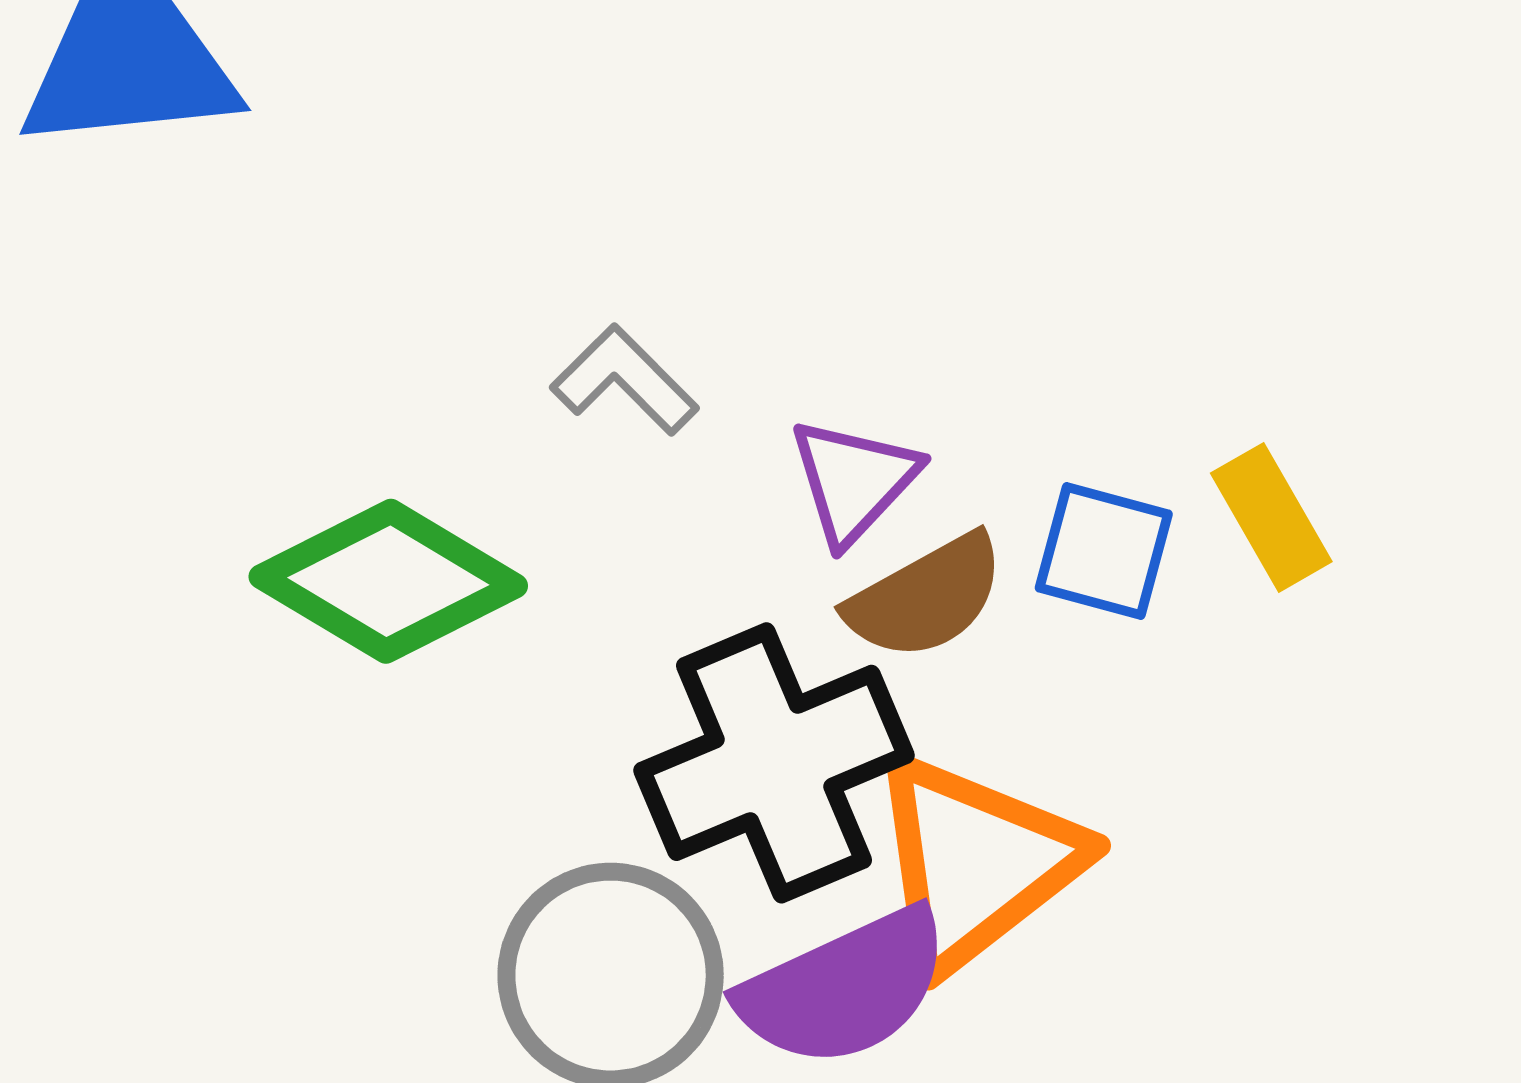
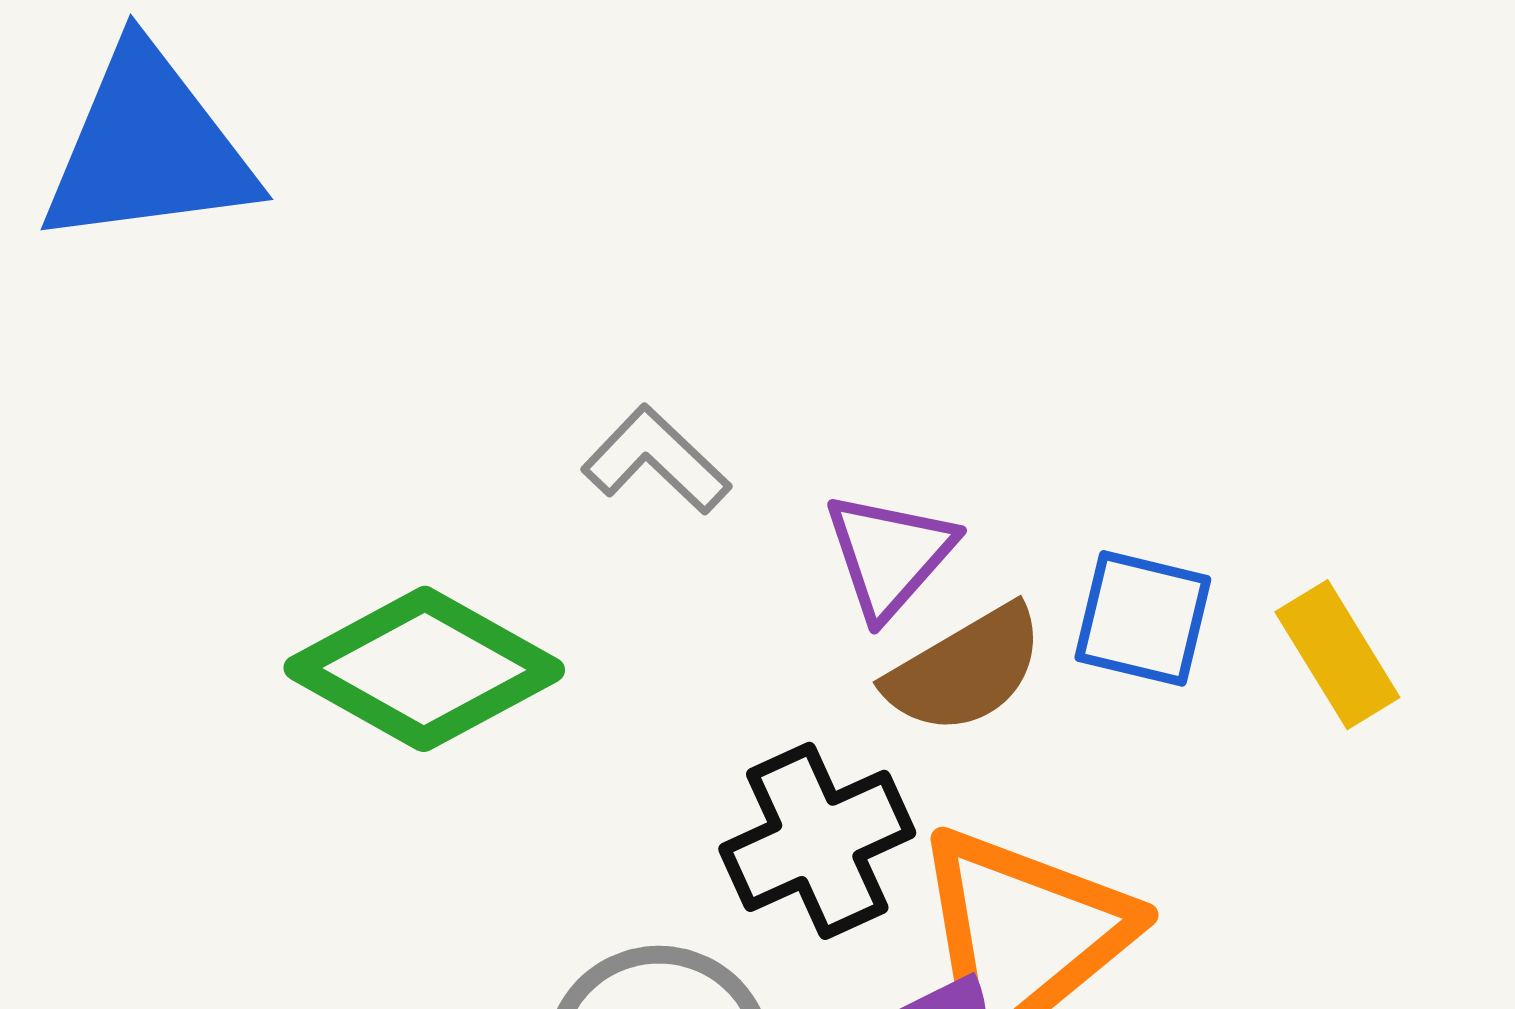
yellow rectangle: (1271, 517) -> (1337, 655), moved
black cross: (774, 763) -> (817, 841), size x0.7

